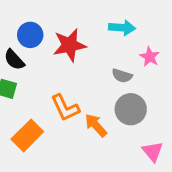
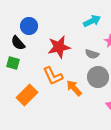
cyan arrow: (122, 28) -> (92, 21), turned -30
red star: (70, 45) -> (59, 47), moved

